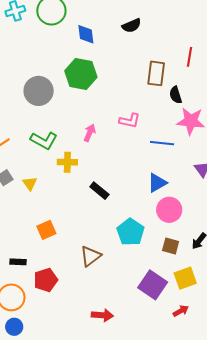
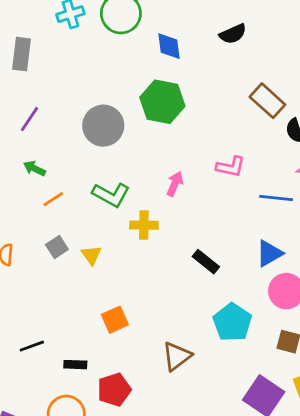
brown rectangle: (156, 73) -> (267, 101), turned -55
black rectangle: (99, 191) -> (206, 262), moved

